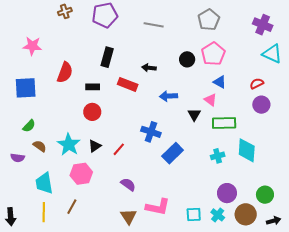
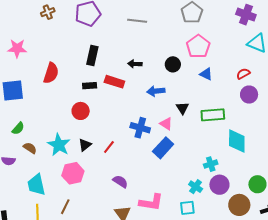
black circle: (187, 59) -> (173, 64), moved
black rectangle: (93, 87) -> (90, 86), moved
pink triangle: (210, 100) -> (166, 124), moved
cyan cross: (218, 156) -> (211, 164), moved
cyan cross: (218, 215) -> (196, 187), moved

